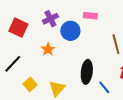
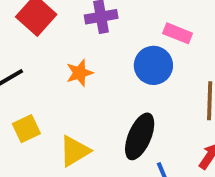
blue circle: (70, 31) -> (153, 65), moved

